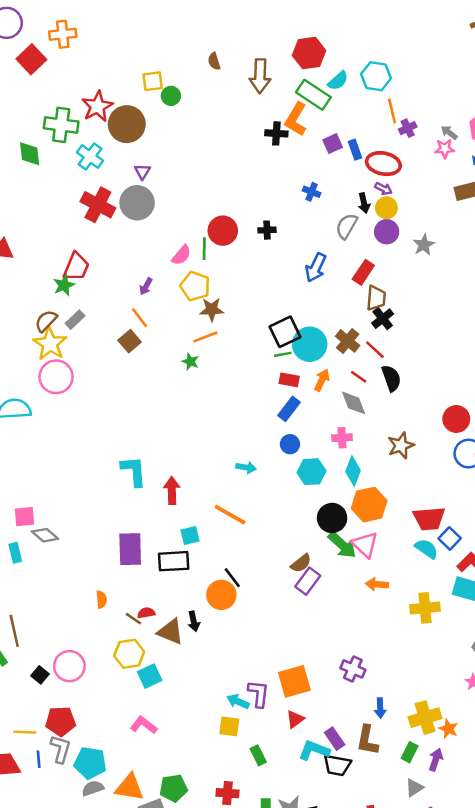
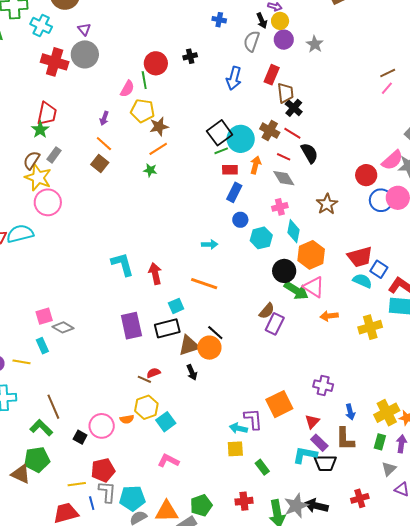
orange semicircle: (101, 600) -> (127, 419), moved, turned 96
brown triangle: (171, 632) -> (189, 345), moved, turned -30
red triangle: (295, 719) -> (312, 421), moved

